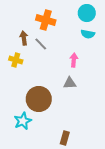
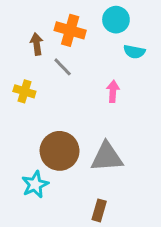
cyan circle: (87, 13) -> (116, 20), moved
brown arrow: (24, 38) -> (37, 44), moved
gray triangle: (70, 83) -> (107, 157), moved, size x1.6

